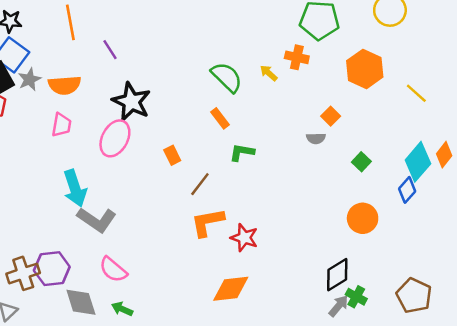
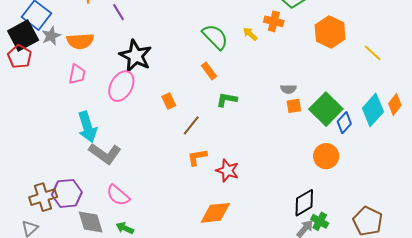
orange square: (331, 116) -> (294, 106), moved, turned 35
green square: (361, 162) -> (326, 109), size x2.0
blue diamond: (407, 190) -> (344, 123), moved
orange L-shape: (208, 222) -> (197, 157), size x0.7

